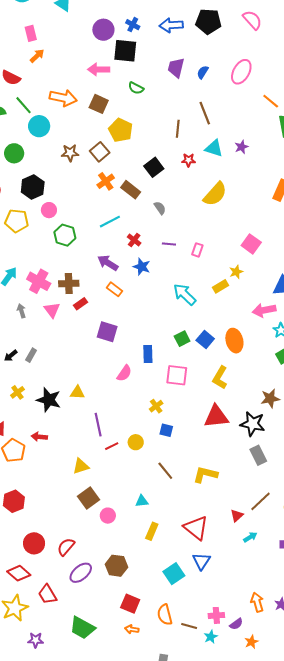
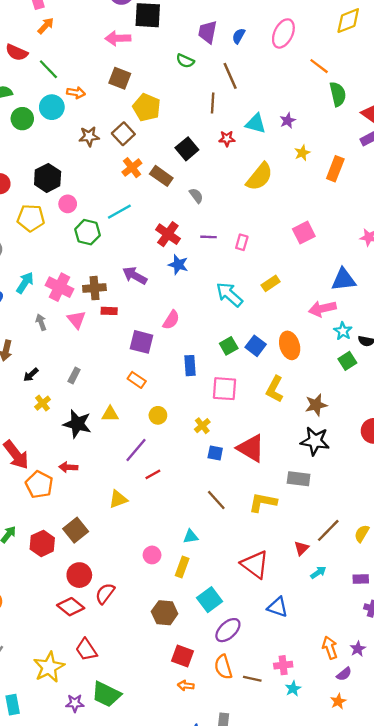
green semicircle: (136, 88) -> (185, 61), moved
orange arrow: (63, 98) -> (76, 93), moved, size x0.6
green line: (23, 105) -> (48, 69), moved
brown line: (205, 113) -> (230, 76), moved
green circle: (14, 153) -> (22, 119), moved
cyan line: (110, 222) -> (119, 212), moved
red cross: (134, 240) -> (168, 234), size x1.5
pink square: (251, 244) -> (304, 233), turned 30
purple arrow: (108, 263) -> (135, 276), moved
yellow star: (236, 272) -> (302, 153), moved
orange rectangle: (114, 289) -> (137, 380), moved
red rectangle: (80, 304) -> (109, 311), turned 40
gray rectangle: (31, 355) -> (74, 376), moved
pink semicircle: (124, 373) -> (171, 320), moved
yellow cross: (17, 392) -> (43, 403), moved
brown star: (270, 398) -> (316, 405), moved
red triangle: (216, 417) -> (251, 448), moved, turned 40
purple line: (98, 425) -> (136, 450), turned 55
yellow circle: (136, 442) -> (158, 415), moved
gray rectangle: (258, 455) -> (299, 479), moved, turned -54
brown square: (89, 498) -> (76, 530), moved
yellow rectangle: (152, 531) -> (182, 567), moved
red circle: (34, 543) -> (79, 575), moved
blue triangle: (201, 561) -> (278, 607), moved, turned -42
red diamond: (19, 573) -> (71, 607), moved
purple ellipse: (81, 573) -> (228, 630), moved
cyan square: (174, 574) -> (210, 600), moved
purple semicircle: (236, 624) -> (344, 674), moved
green trapezoid: (82, 628) -> (106, 694), moved
cyan star: (211, 637) -> (293, 689), moved
orange star: (251, 642) -> (338, 701), moved

